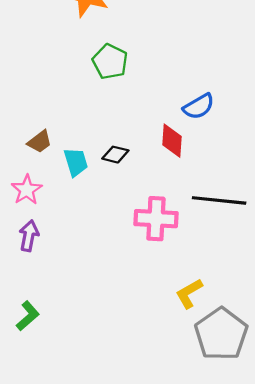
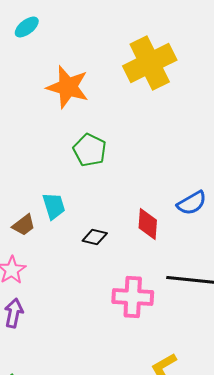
blue semicircle: (199, 106) -> (192, 203), moved
cyan trapezoid: (76, 162) -> (54, 206), moved

